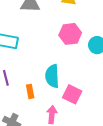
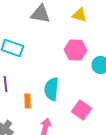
pink square: (72, 94) -> (81, 110), moved

